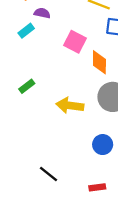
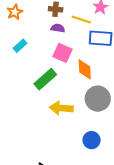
purple semicircle: (42, 13) -> (58, 28), moved
green rectangle: (27, 86) -> (45, 79), moved, size x1.6

